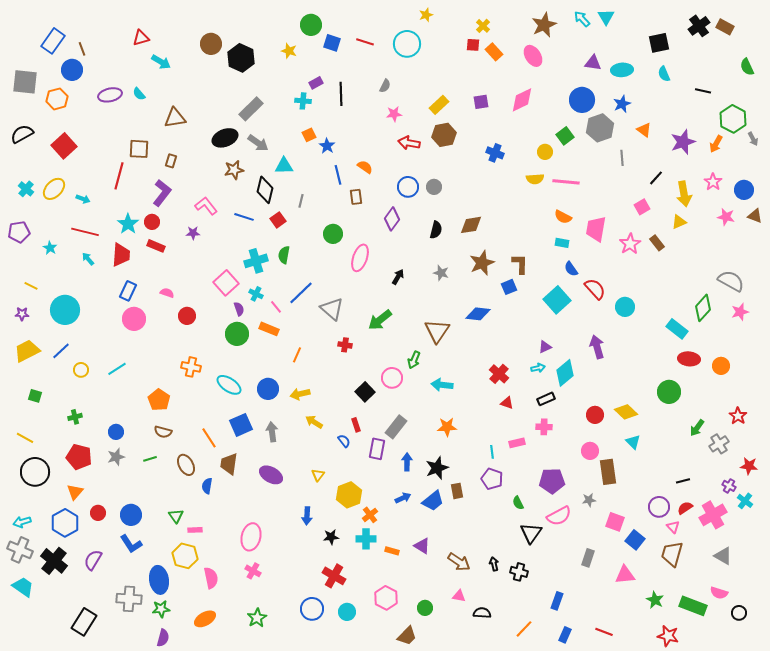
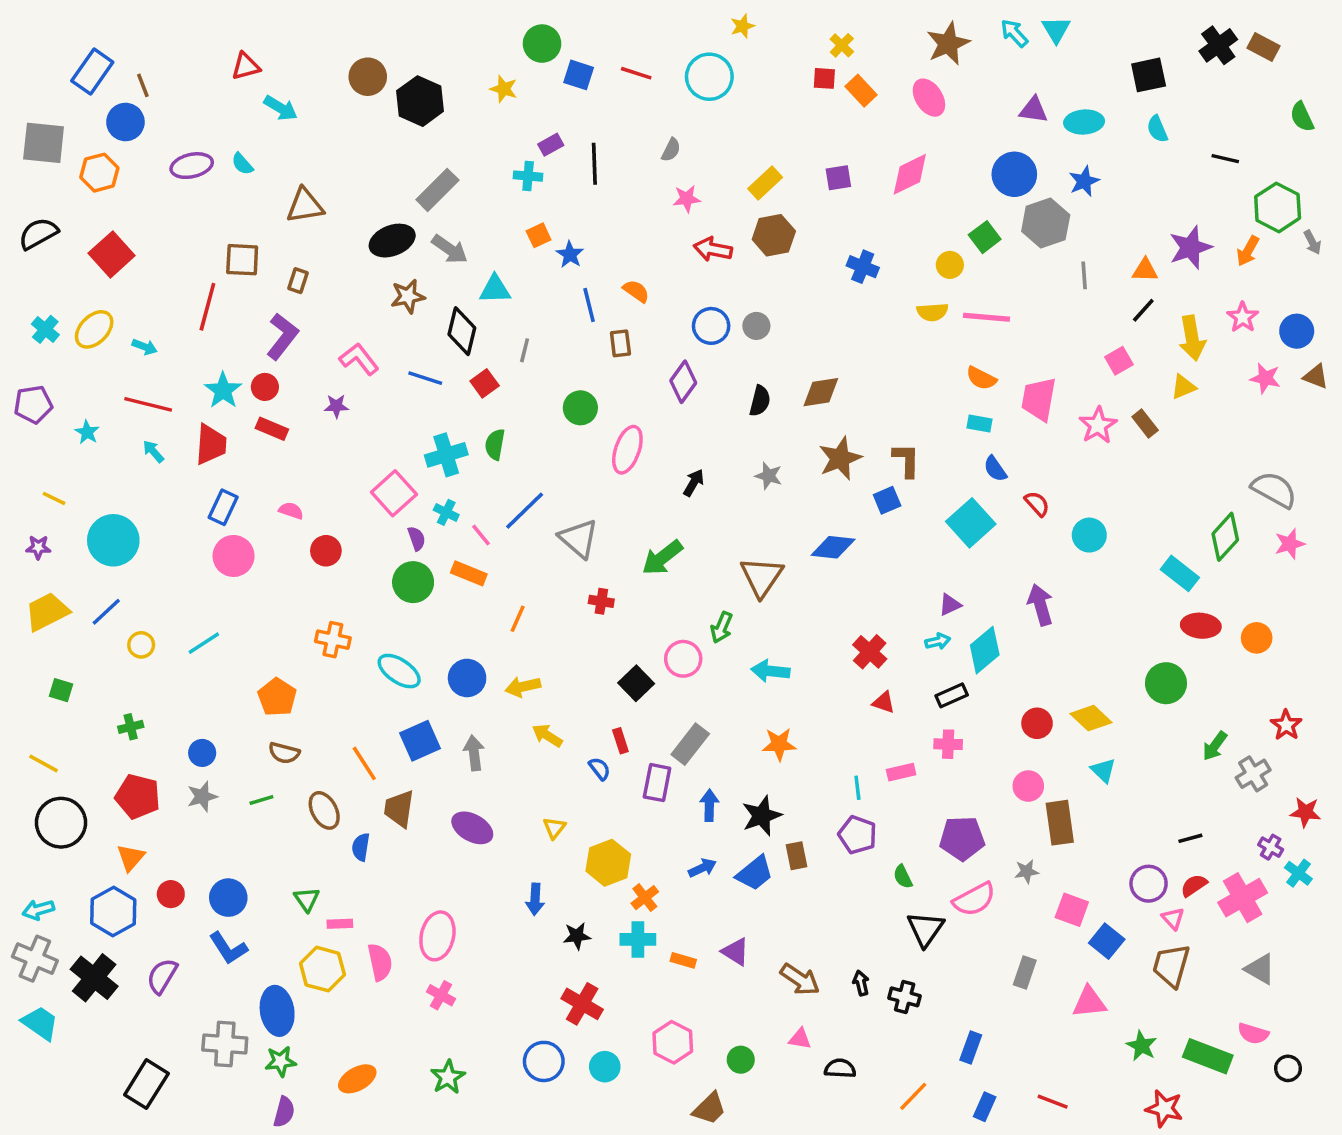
orange triangle: (644, 130) -> (1145, 270), moved, turned -35
red semicircle: (595, 289) -> (1037, 504), size x0.7
pink semicircle: (211, 578) -> (380, 962), moved

